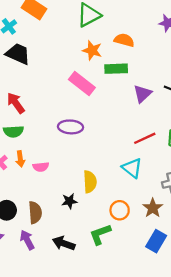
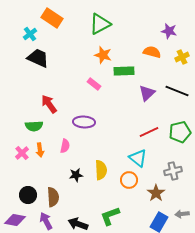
orange semicircle: (124, 40) -> (152, 52), moved
pink rectangle: (82, 84) -> (94, 84), size x0.6
red arrow: (16, 103) -> (49, 104), moved
pink semicircle: (41, 167) -> (65, 146), moved, turned -72
black star: (69, 201) -> (76, 175), moved
orange circle: (120, 210) -> (129, 180), moved

